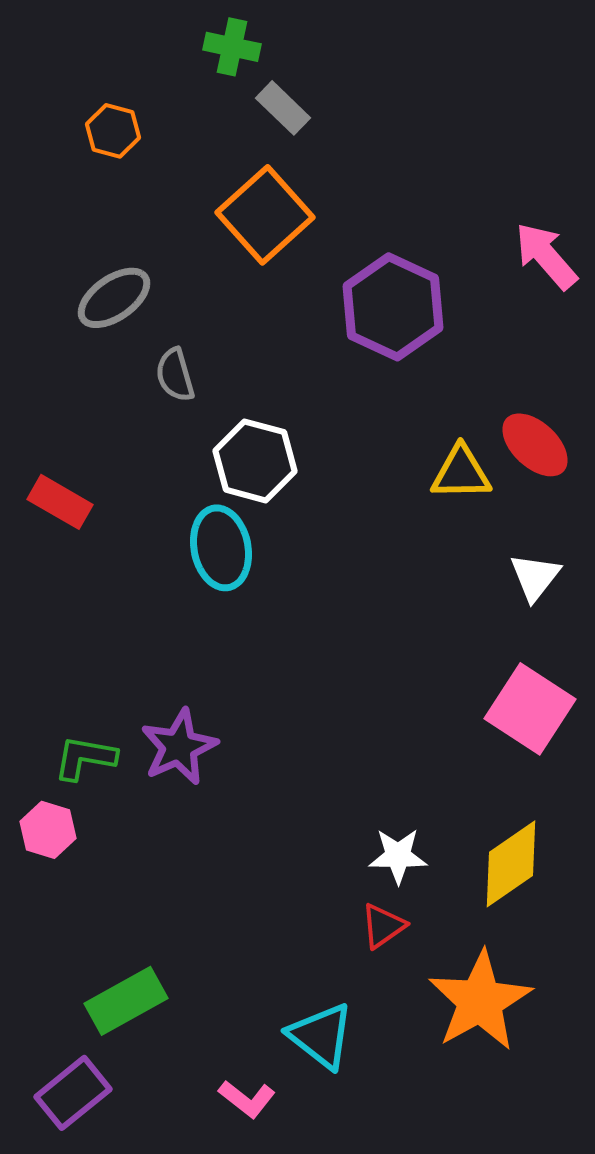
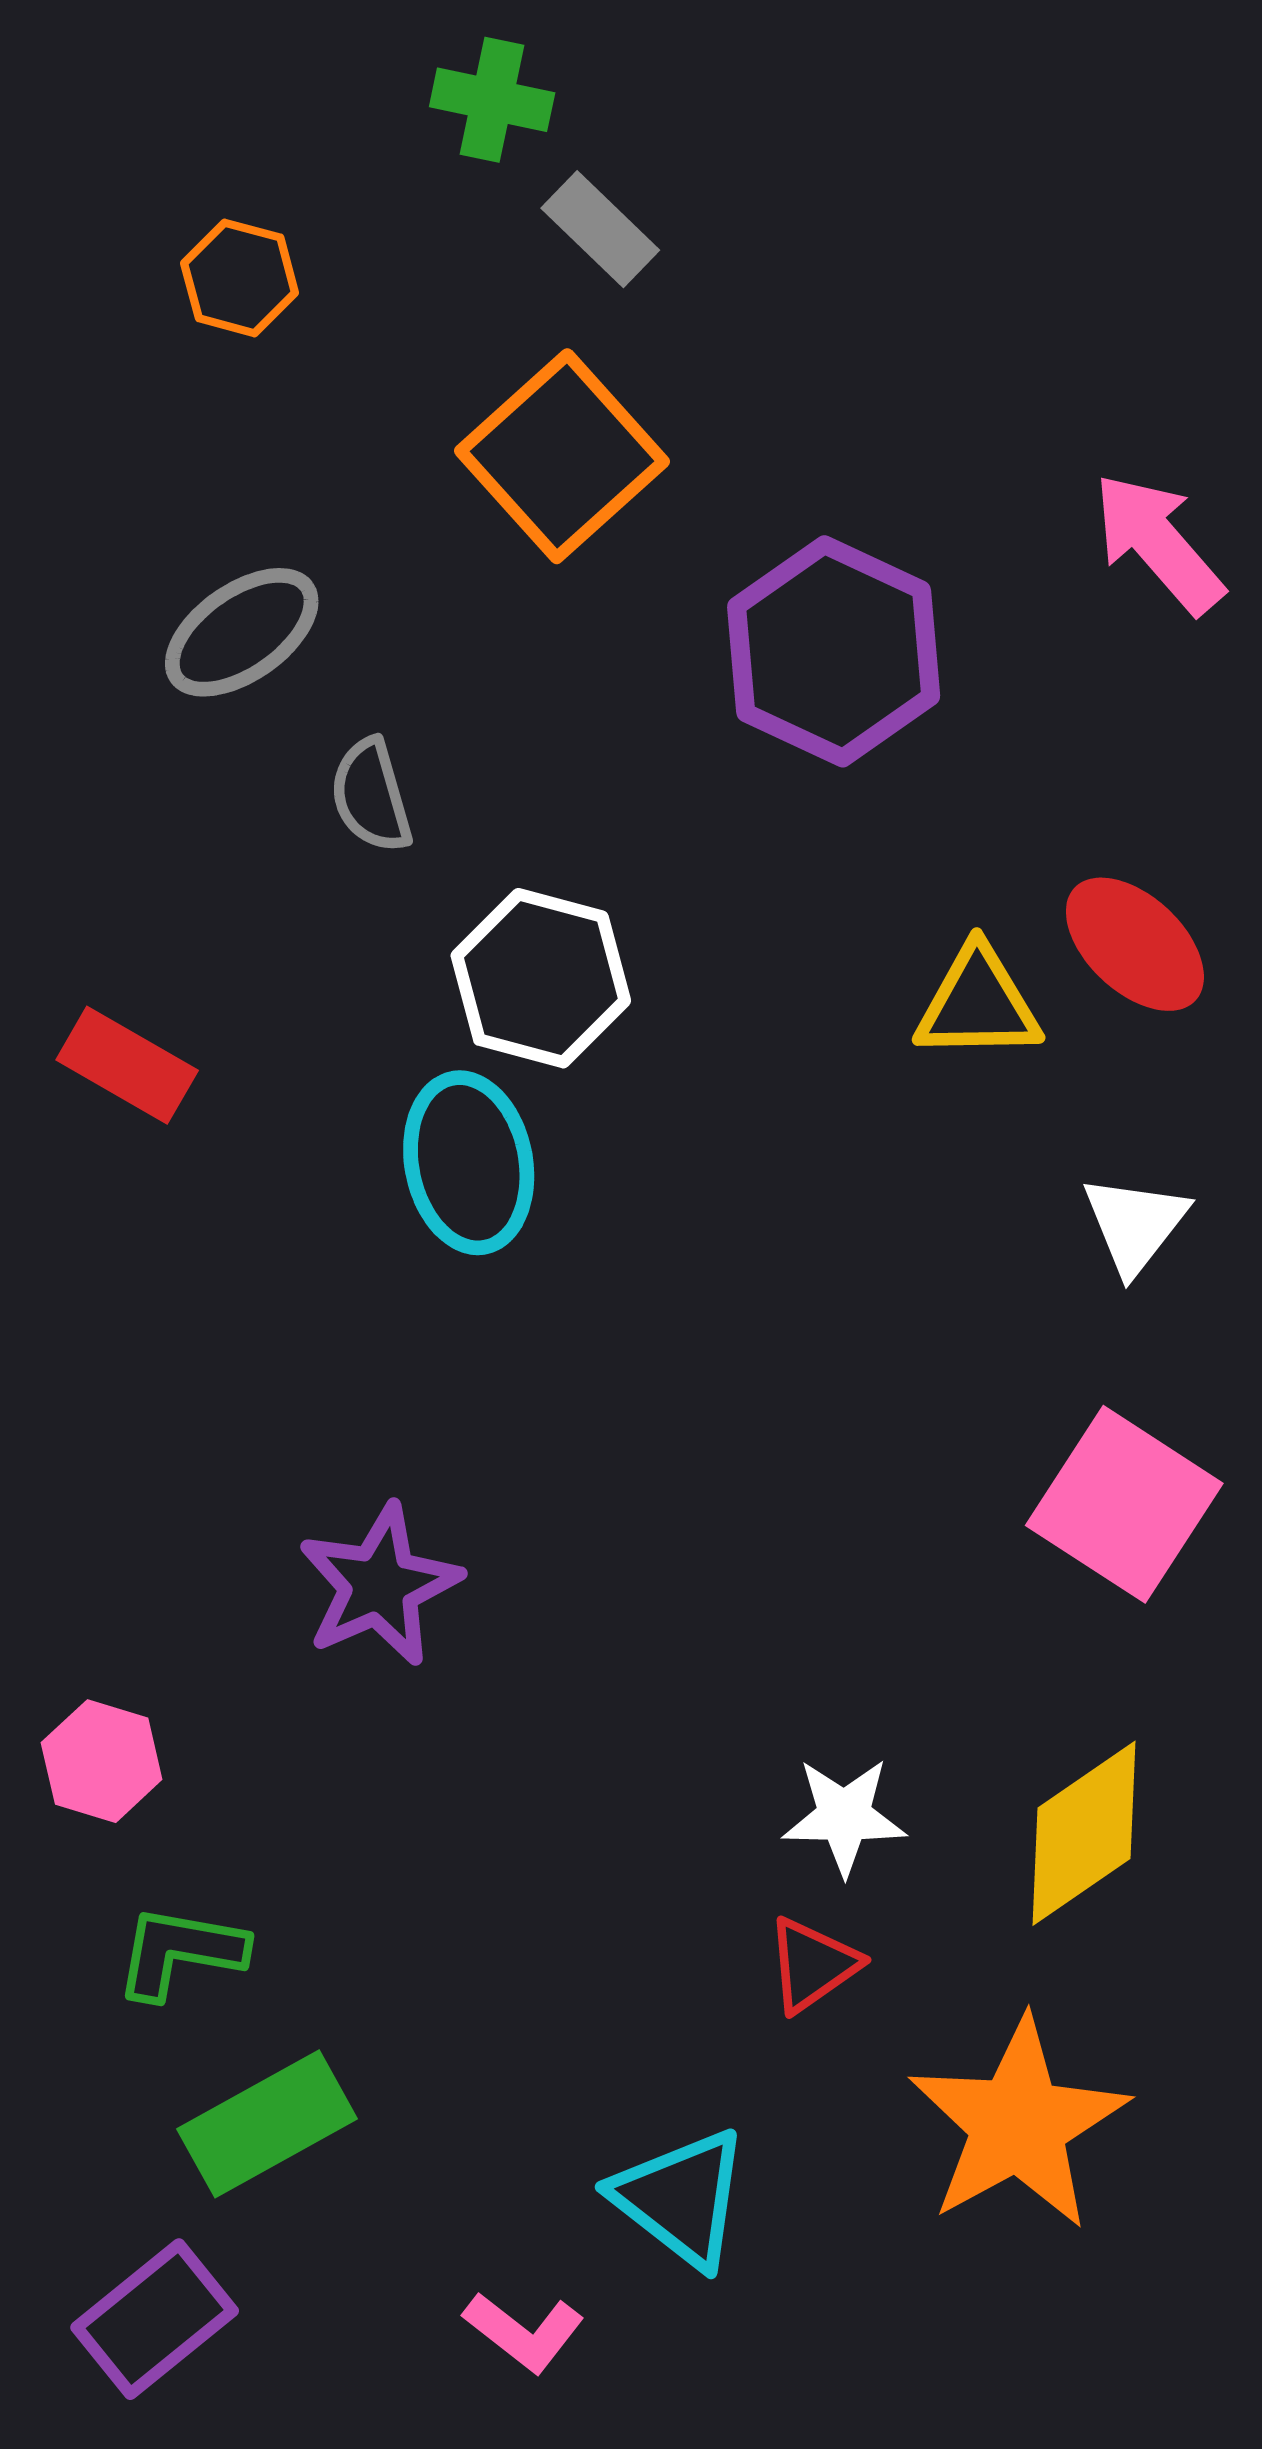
green L-shape: (85, 758) -> (180, 1952), moved

